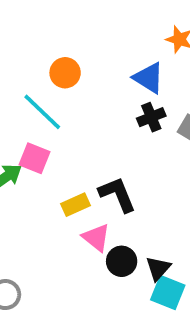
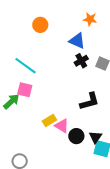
orange circle: (65, 73) -> (40, 25), moved
black L-shape: (117, 194) -> (89, 101), moved, turned 105
yellow rectangle: (75, 205) -> (49, 121), moved

